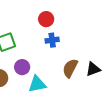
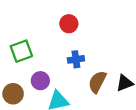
blue cross: (52, 40) -> (76, 59), moved

